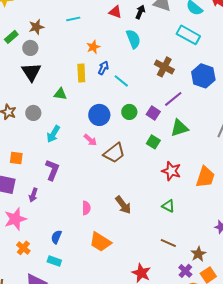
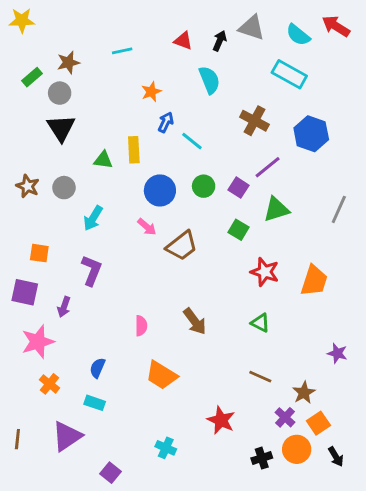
yellow rectangle: (81, 73) -> (134, 150), moved

